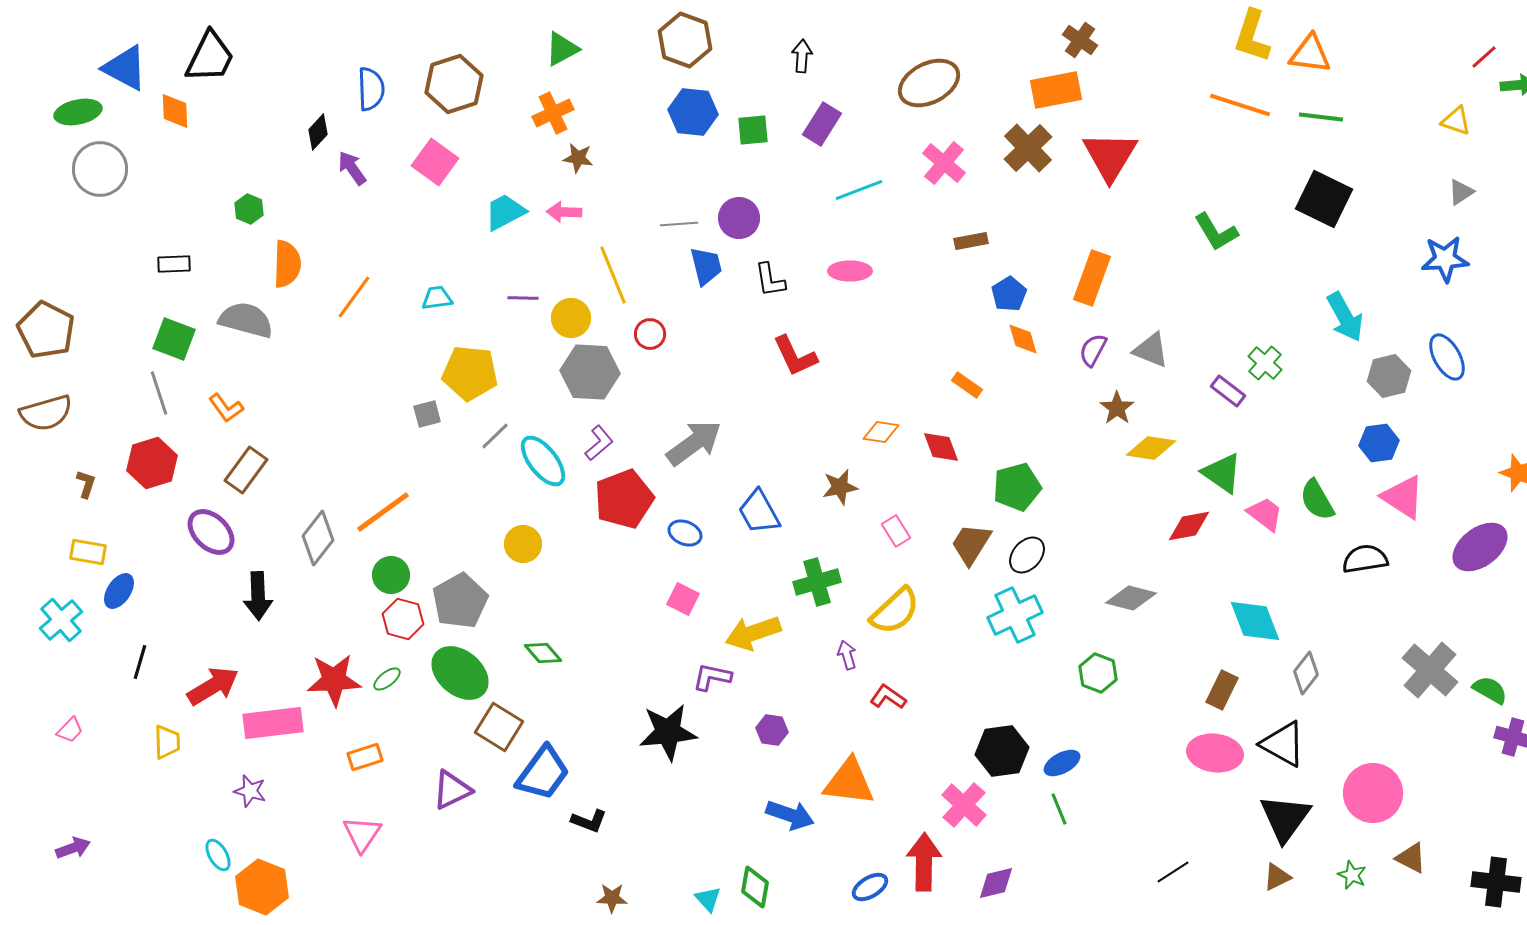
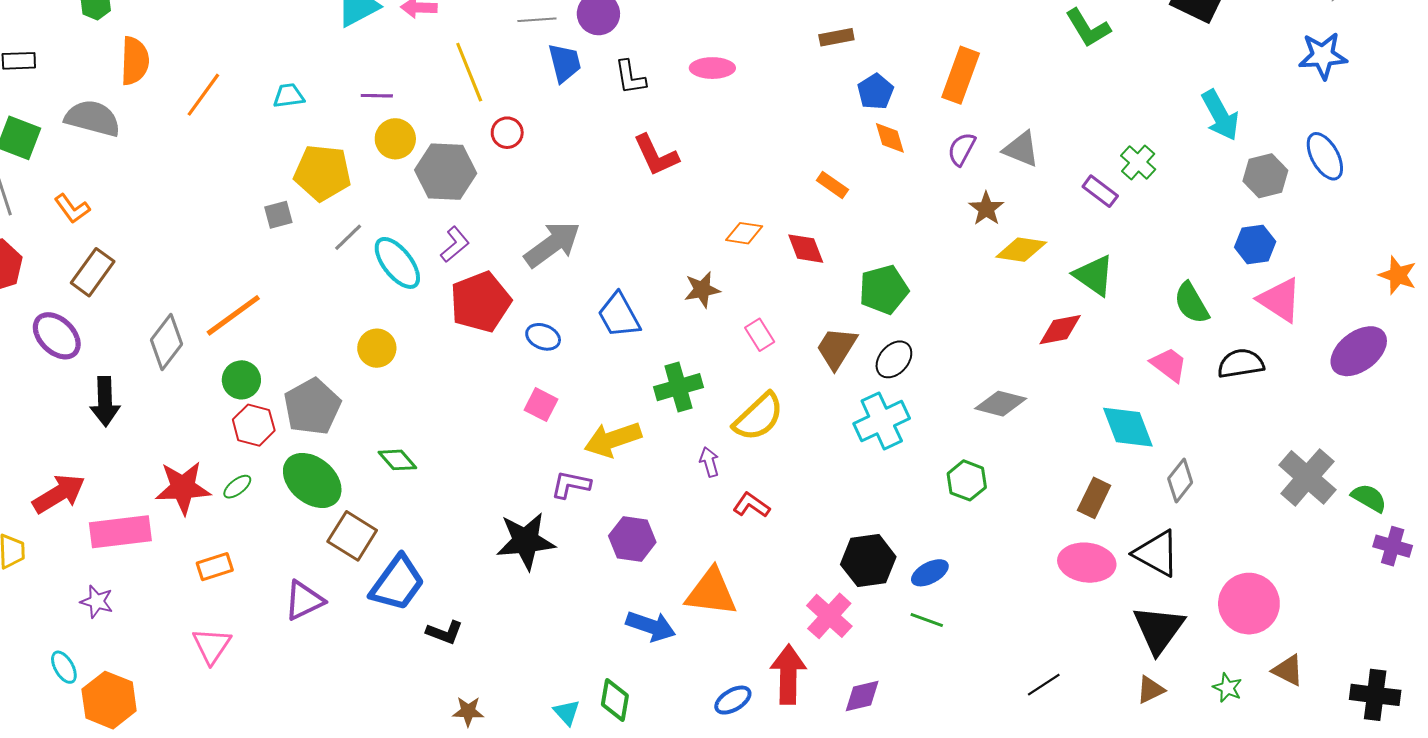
yellow circle: (571, 318) -> (395, 139), moved
pink trapezoid: (1265, 514) -> (1169, 365), moved
purple hexagon: (772, 730) -> (632, 539), size x1.4
green line: (1059, 809) -> (927, 620), turned -48

